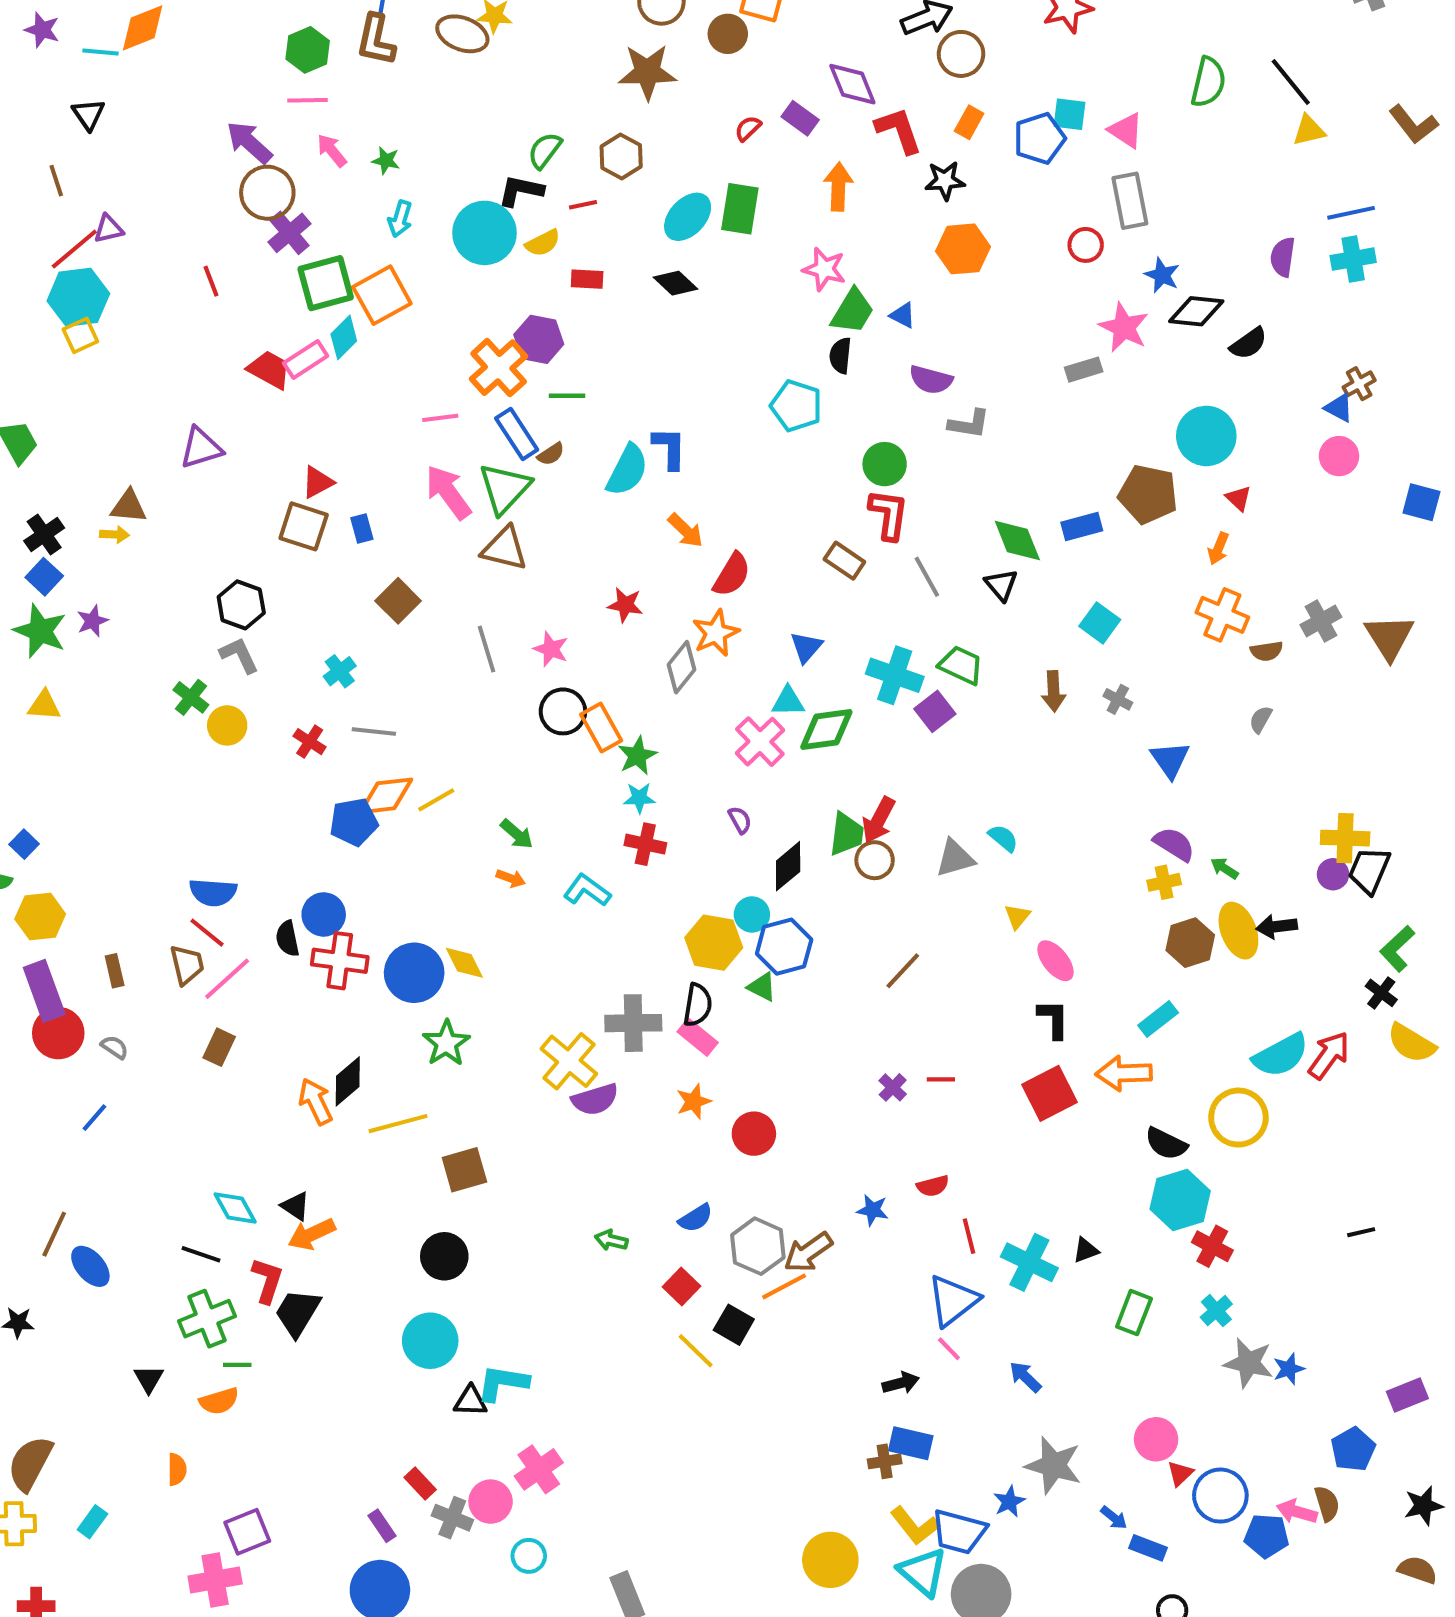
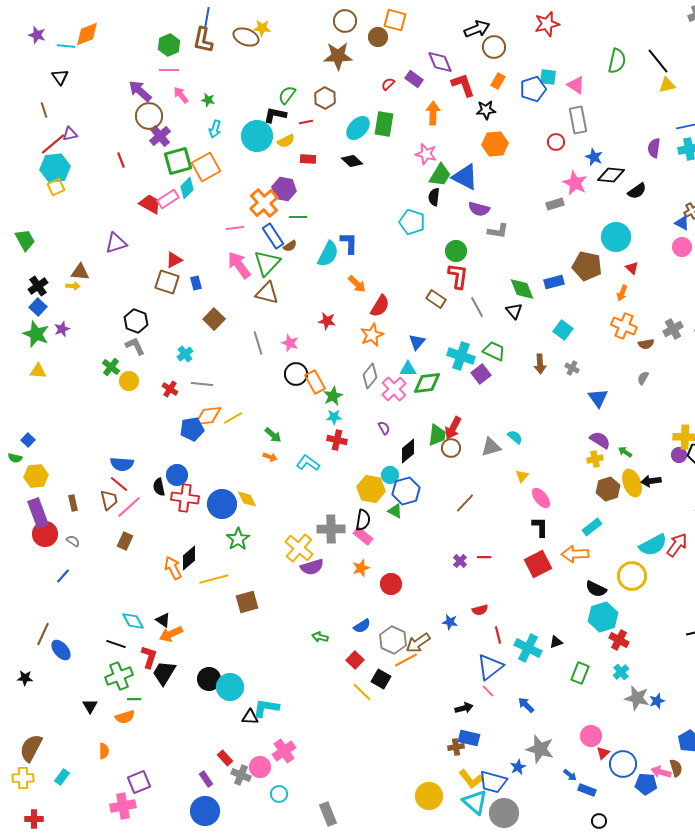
blue triangle: (903, 315) -> (465, 177), size x2.0
gray diamond: (682, 667) -> (370, 376), moved
black circle: (444, 1256) -> (209, 679), moved

